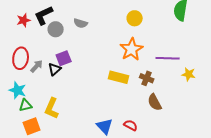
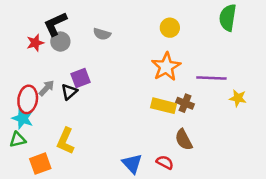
red star: (24, 20) -> (35, 43), moved
gray circle: (56, 29) -> (60, 42), moved
red ellipse: (21, 58) -> (28, 99), moved
yellow rectangle: (119, 77) -> (164, 106), moved
brown semicircle: (155, 102) -> (184, 140), moved
green triangle: (26, 105) -> (18, 140), moved

